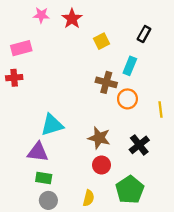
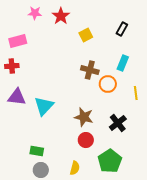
cyan rectangle: (130, 66) -> (123, 63), moved
cyan triangle: (52, 125) -> (44, 106), turned -30
purple triangle: (38, 152) -> (17, 97), moved

